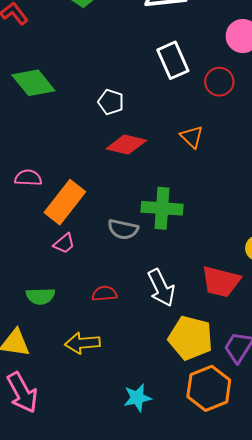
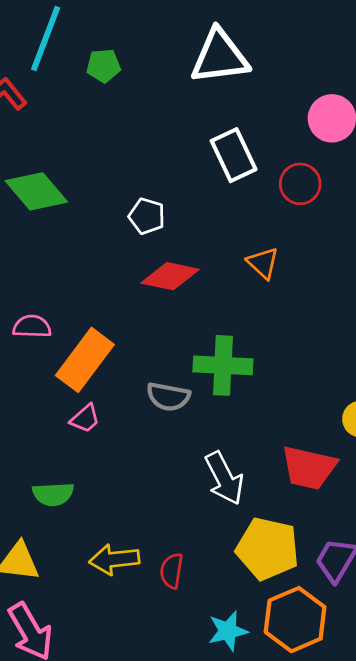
red semicircle: (104, 294) -> (172, 571), moved, turned -75
cyan star: (137, 398) -> (228, 631), moved

